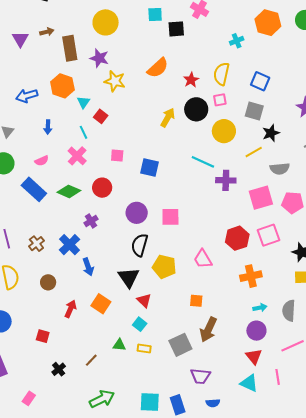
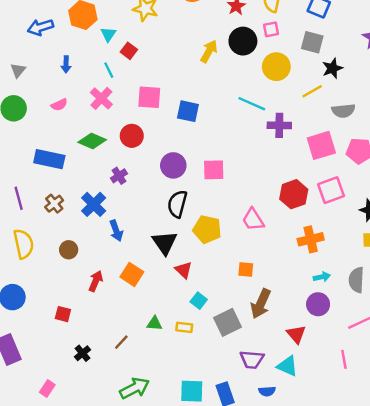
pink square: (117, 155) -> (149, 97), size x1.5
blue rectangle: (34, 189) -> (49, 159), moved, turned -30
cyan square: (140, 324) -> (199, 301), moved
red triangle: (254, 356) -> (296, 334), moved
cyan triangle: (249, 383) -> (287, 366), moved

